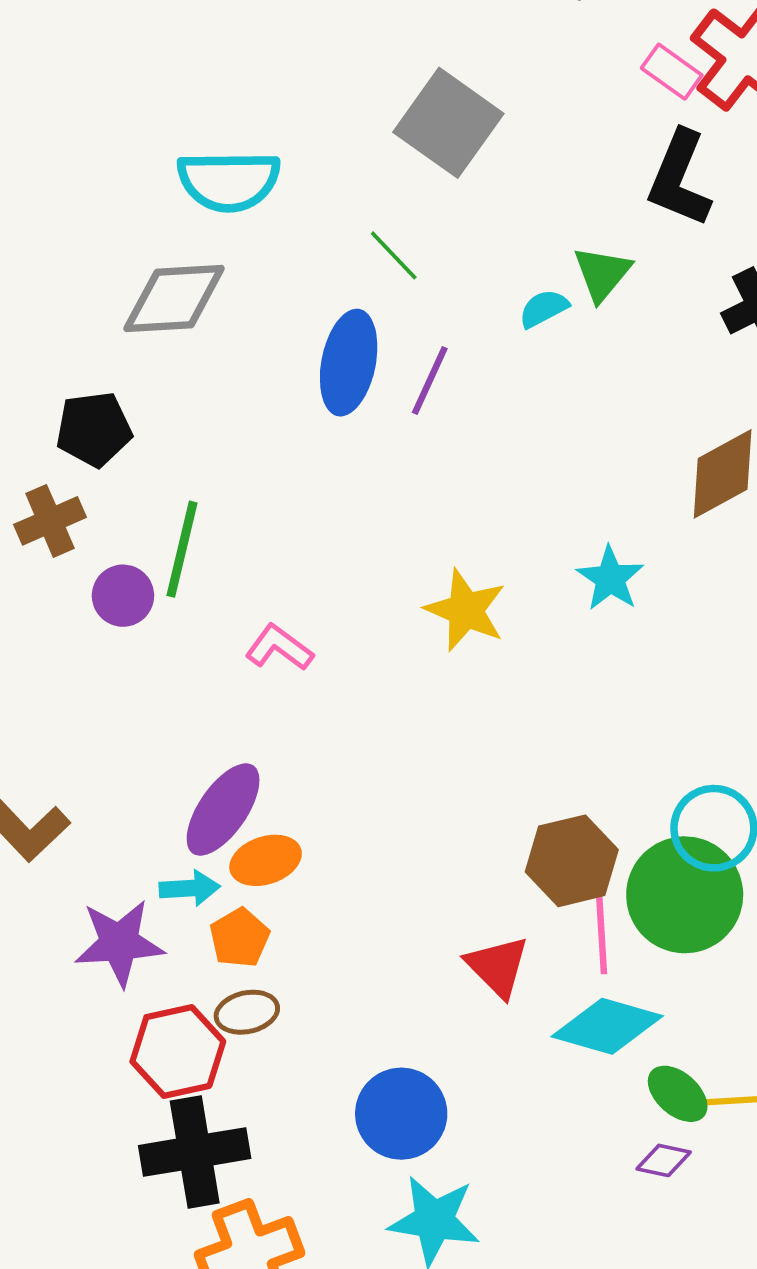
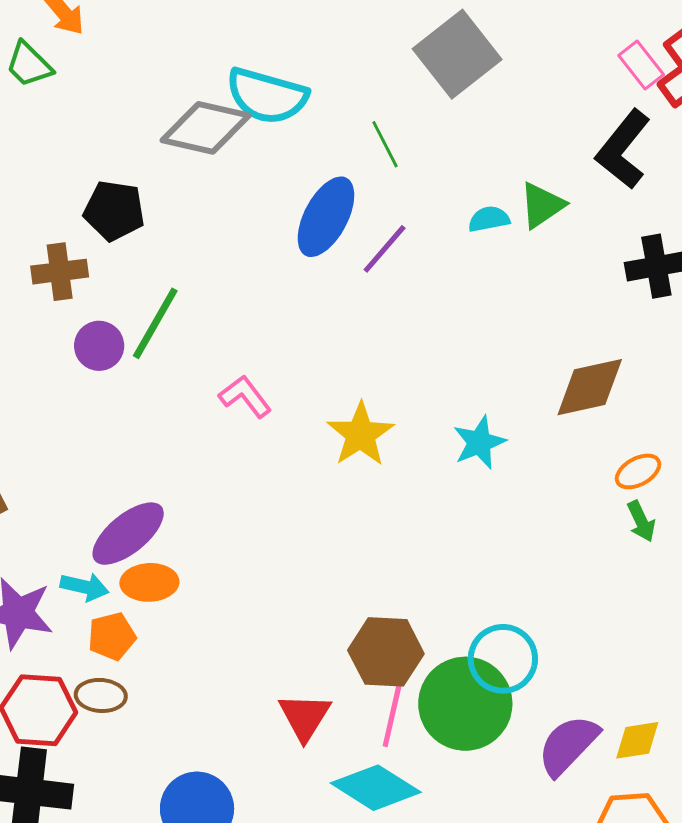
cyan semicircle: (229, 181) -> (267, 96), moved
pink L-shape: (279, 648) -> (245, 396), moved

